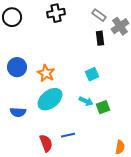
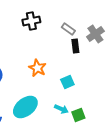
gray rectangle: (99, 15) -> (68, 29), moved
orange star: (46, 73) -> (37, 68), moved

